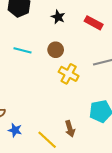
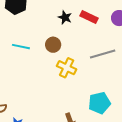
black star: (58, 17) -> (65, 17), moved

